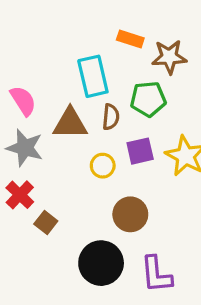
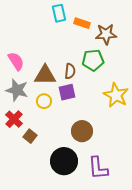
cyan rectangle: (93, 76) -> (59, 13), moved, size x0.7
purple square: (140, 151) -> (67, 92), moved
yellow circle: (103, 166) -> (44, 101), moved

